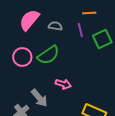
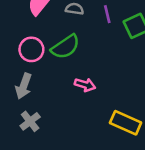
gray arrow: (39, 98) -> (24, 86), moved, turned 60

